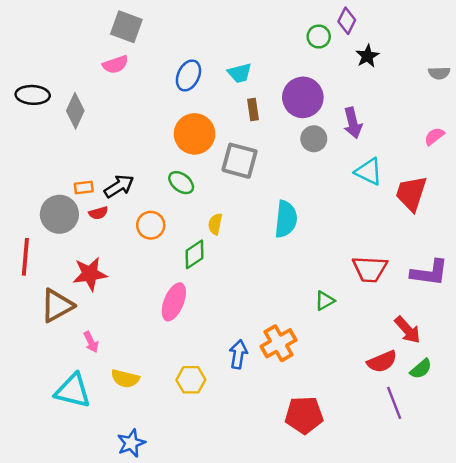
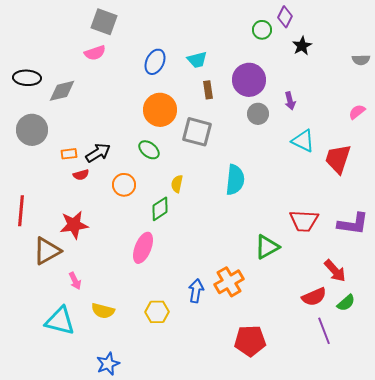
gray diamond: (75, 111) -> (62, 91), turned 52
purple arrow: (353, 123) -> (290, 101), size x0.7
gray circle: (59, 214) -> (32, 130), moved
green triangle: (325, 301) -> (267, 247), size x1.5

